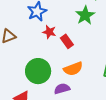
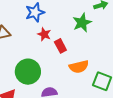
orange semicircle: (73, 69) -> (79, 67), moved

